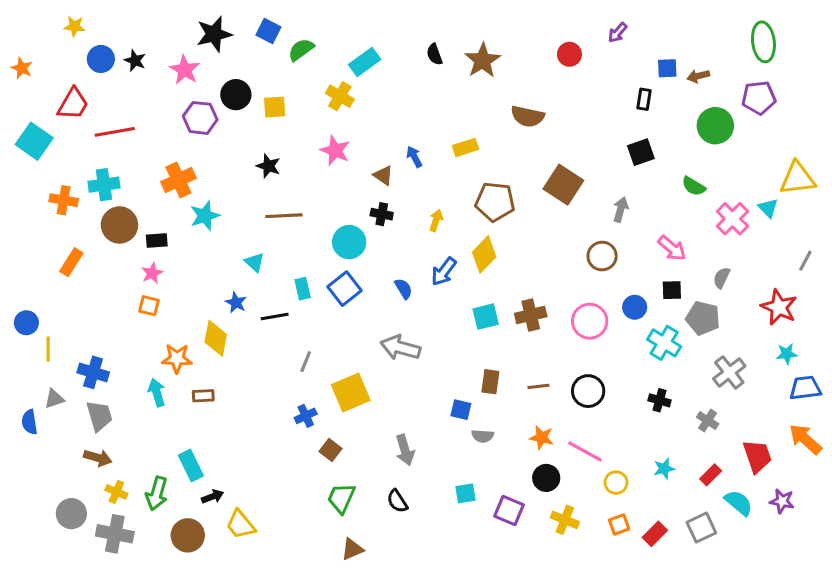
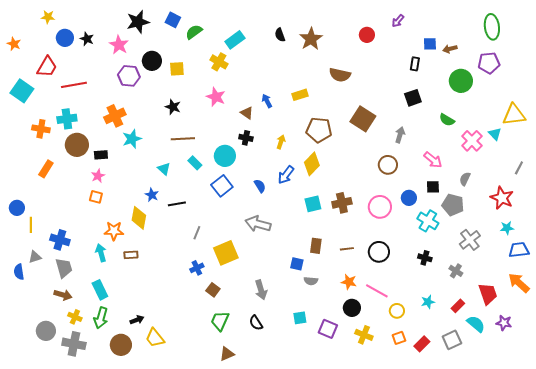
cyan rectangle: (303, 289) -> (195, 163), moved, turned -32
cyan rectangle: (191, 466) -> (100, 290), moved

